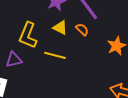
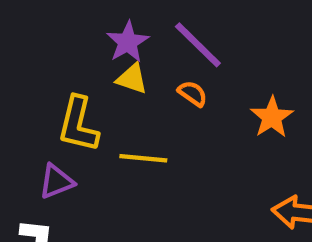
yellow triangle: (60, 28) -> (132, 79), moved

